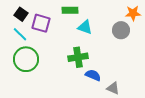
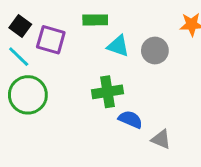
gray circle: (121, 30) -> (155, 51), moved

